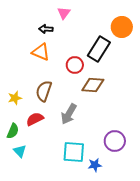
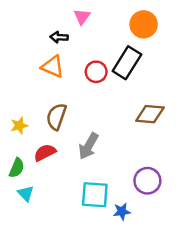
orange circle: (122, 27) -> (144, 24), moved
red circle: (75, 65) -> (96, 72), moved
brown diamond: (93, 85) -> (150, 114), moved

